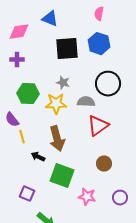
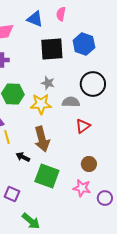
pink semicircle: (99, 14) -> (61, 14), moved
red triangle: (98, 126) -> (83, 126), size x0.7
pink star: (87, 197) -> (82, 188), moved

